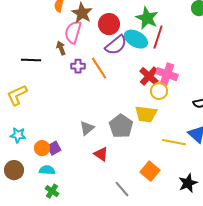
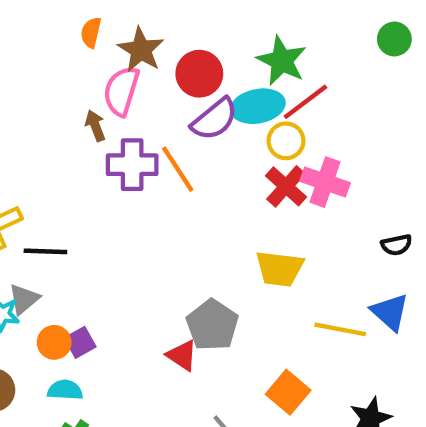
red line: (158, 37) -> (306, 102), turned 35
cyan ellipse: (136, 39) -> (258, 106), turned -40
black line: (31, 60) -> (45, 251), moved
purple cross: (78, 66) -> (132, 165), size x1.6
yellow circle: (159, 91) -> (286, 141), moved
gray pentagon: (121, 126) -> (212, 325), moved
gray triangle: (87, 128) -> (24, 299), moved

